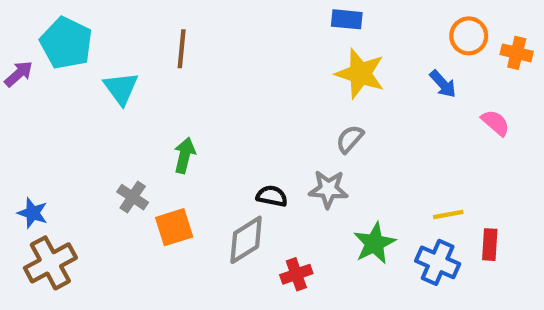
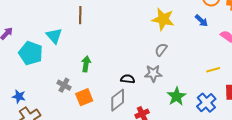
cyan pentagon: (66, 43) -> (31, 53), moved
yellow line: (448, 214) -> (213, 70), moved
blue cross: (438, 262) -> (206, 103), turned 30

